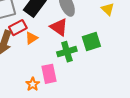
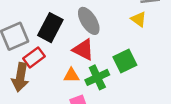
orange triangle: (31, 38) -> (71, 75), moved, turned 40

